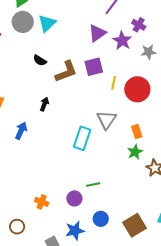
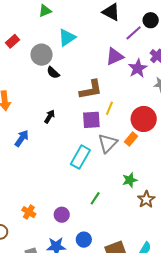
gray circle: (23, 22) -> (42, 55), moved
purple square: (94, 67) -> (91, 120), moved
brown L-shape: (66, 72) -> (91, 90), moved
yellow line: (114, 83) -> (109, 108), moved
orange rectangle: (137, 132) -> (131, 139), moved, turned 48
green line: (93, 184) -> (95, 198), moved, turned -56

